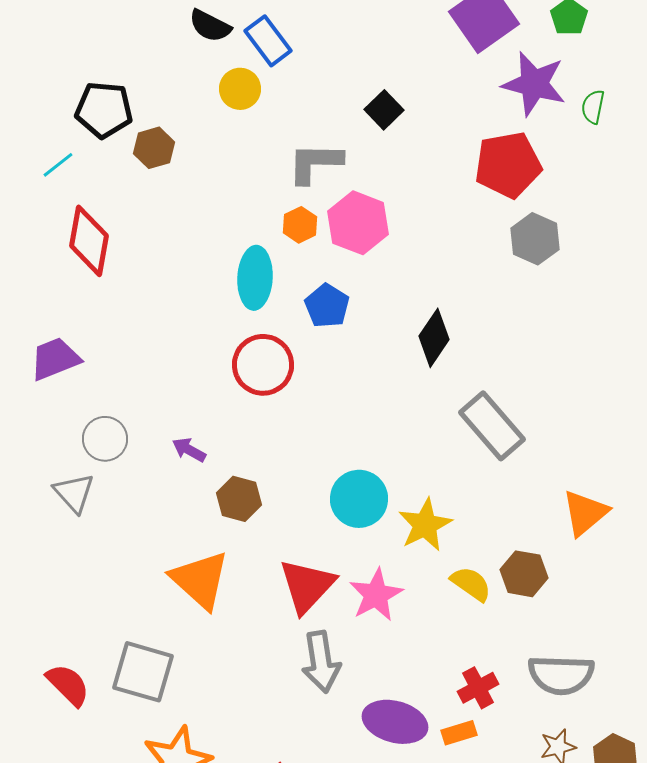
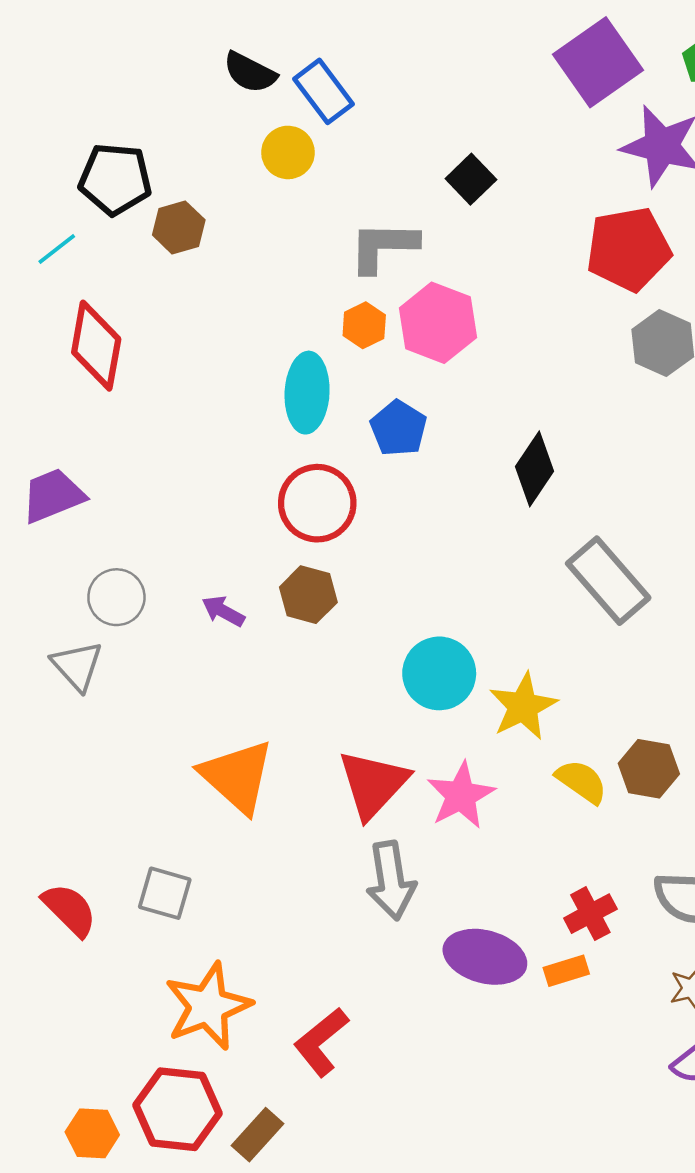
brown hexagon: (239, 499) -> (308, 595), moved
gray square: (143, 672) -> (165, 893), size x0.7

